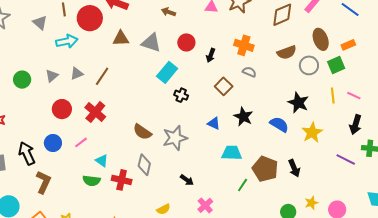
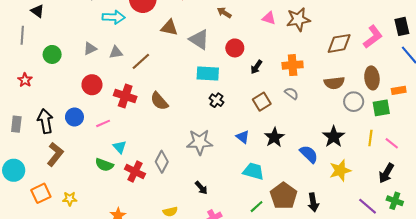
orange cross: (244, 45) -> (293, 65), turned -36
cyan rectangle: (167, 72) -> (208, 74), turned 40
green circle: (22, 80) -> (52, 54), moved
red cross: (95, 112) -> (125, 96), turned -35
brown semicircle: (142, 132) -> (159, 101), moved

